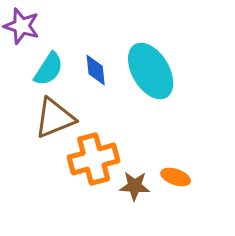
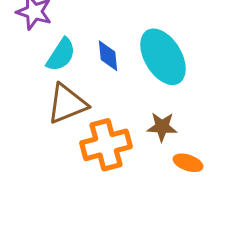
brown star: (135, 186) -> (162, 127), moved

